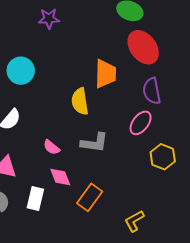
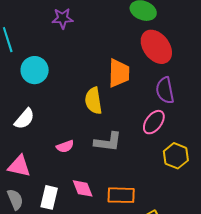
pink semicircle: (51, 147) -> (65, 146), turned -60
pink diamond: (60, 177) -> (83, 188), moved
orange rectangle: (90, 197) -> (121, 195), moved, turned 56

